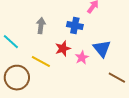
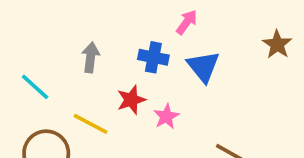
blue triangle: (102, 49) -> (203, 67), moved

